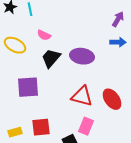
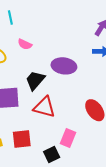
black trapezoid: (51, 58) -> (35, 80), moved
red triangle: (82, 96) -> (44, 107), moved

